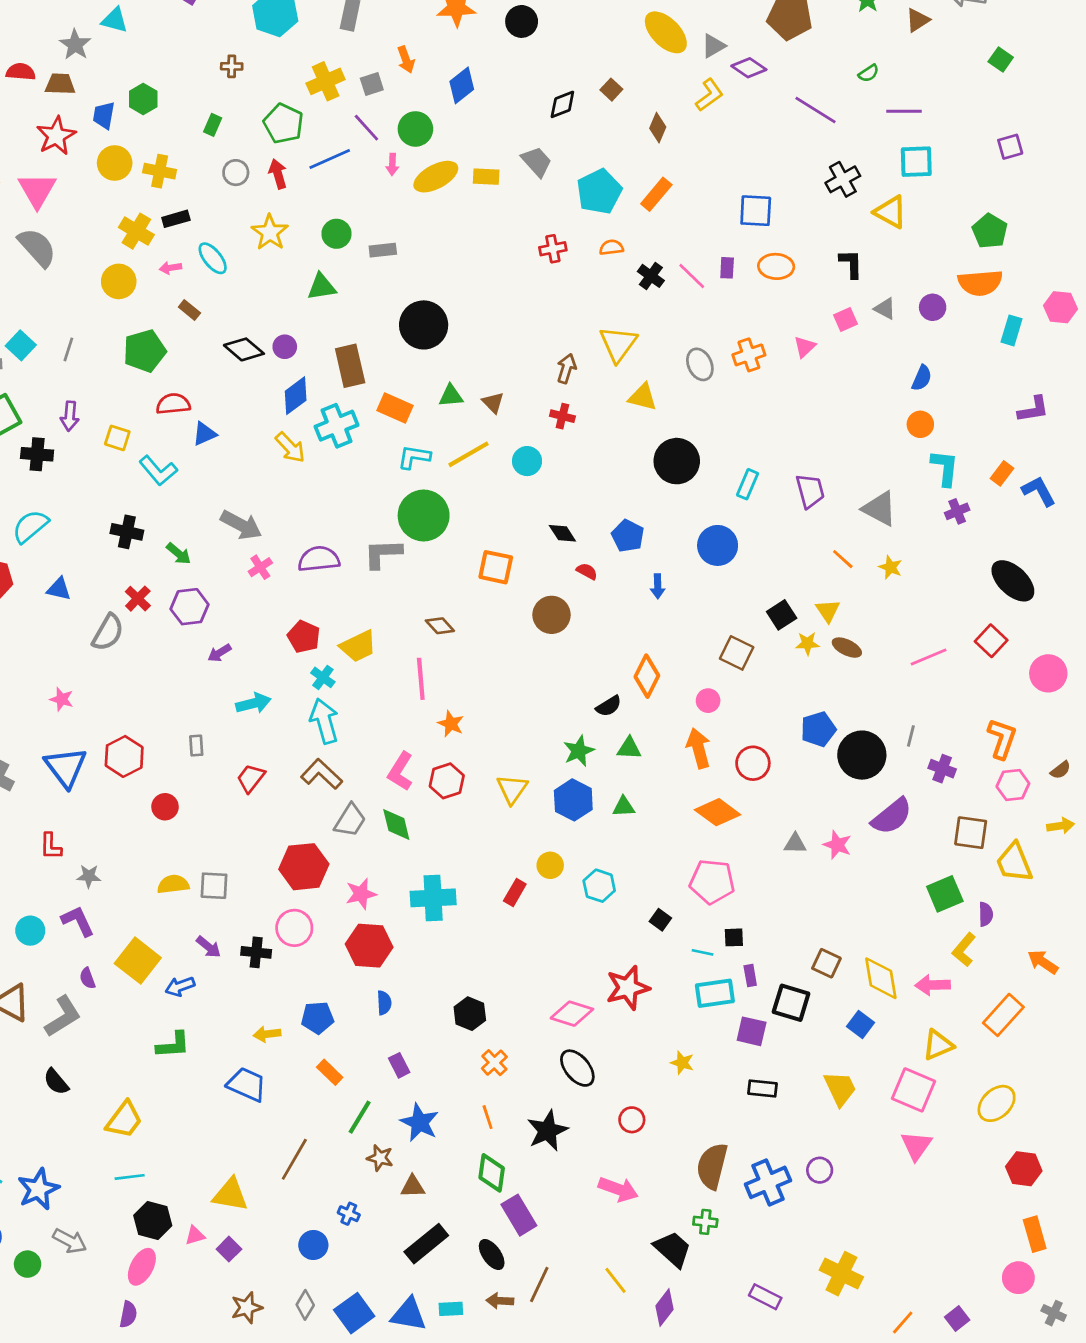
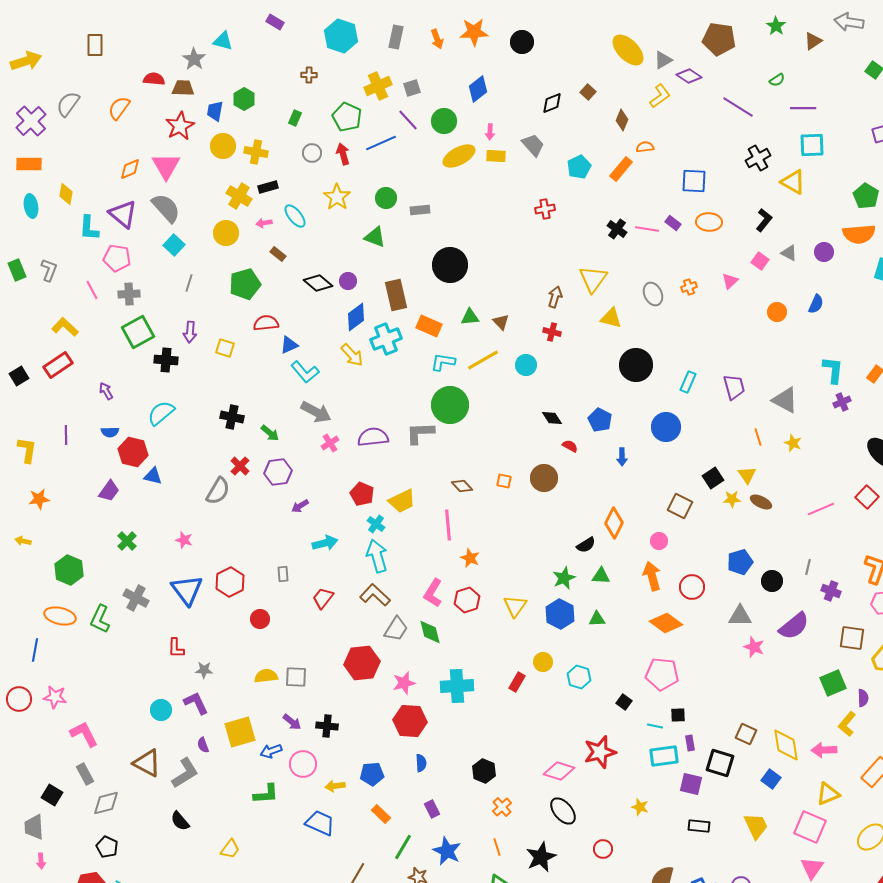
orange arrow: (406, 60) -> (437, 39), moved
pink arrow: (392, 164) -> (490, 132), moved
cyan pentagon: (599, 192) -> (579, 167), size x0.7
orange semicircle: (611, 247) -> (645, 147), moved
black L-shape: (851, 264) -> (764, 220), turned 40
purple rectangle: (727, 268) -> (673, 223), turned -56
pink line: (692, 276) -> (647, 229), turned -35
green triangle: (322, 287) -> (375, 237), turned 30
pink square: (845, 320) -> (760, 261), turned -30
cyan square: (21, 345) -> (174, 245), moved
orange cross: (749, 355) -> (689, 287), size x0.7
orange circle: (920, 424) -> (777, 312), moved
cyan L-shape: (158, 471) -> (305, 372), moved
orange line: (843, 559) -> (758, 437), turned 30
orange square: (496, 567) -> (504, 481), moved, size x0.6
blue triangle: (59, 589) -> (153, 476), moved
black circle: (862, 755) -> (772, 581), size x0.6
gray triangle: (795, 844) -> (740, 616), moved, size x1.4
pink circle: (294, 928) -> (303, 764), moved
yellow square: (138, 961) -> (240, 732), turned 36
yellow trapezoid: (124, 1120) -> (230, 849), size x0.7

